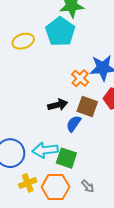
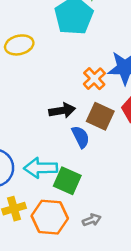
yellow ellipse: (23, 41) -> (19, 45), moved
blue semicircle: (74, 124) -> (81, 137), turned 114
gray arrow: (88, 186) -> (92, 220), turned -72

